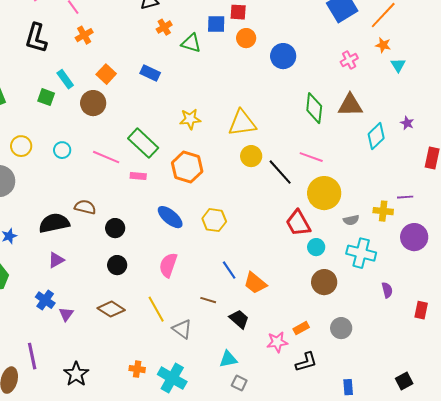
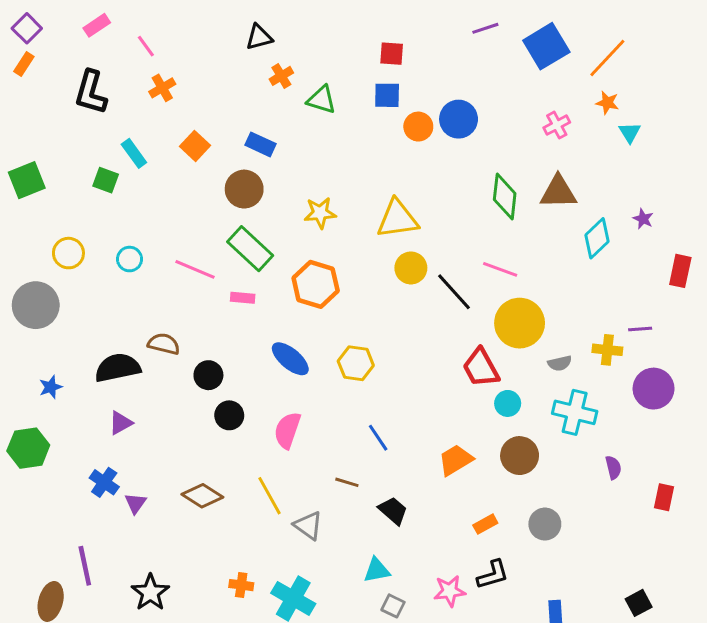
blue square: (216, 24) -> (387, 95), moved
orange circle: (246, 38) -> (418, 127), moved
brown circle: (93, 103) -> (244, 189), moved
black circle: (117, 265) -> (229, 415), moved
orange trapezoid: (255, 283) -> (456, 460), moved, turned 110
pink star: (277, 342) -> (450, 591), moved

